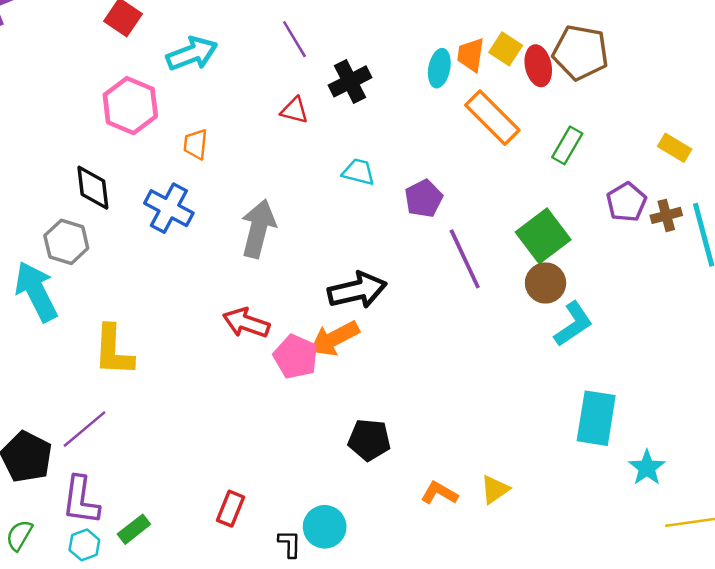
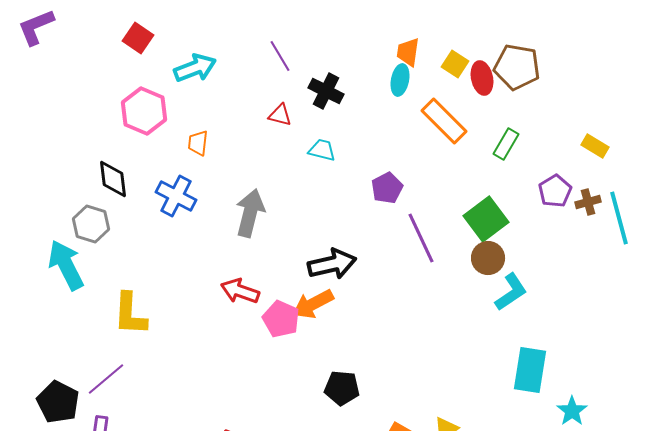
orange trapezoid: (471, 55) -> (408, 52), moved
black cross: (350, 81) -> (326, 91), turned -36
cyan trapezoid: (358, 172) -> (322, 150), moved

